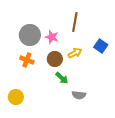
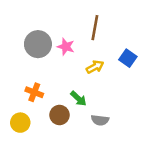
brown circle: (55, 59) -> (59, 115), moved
orange cross: (27, 60) -> (34, 92), moved

